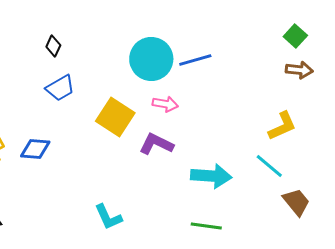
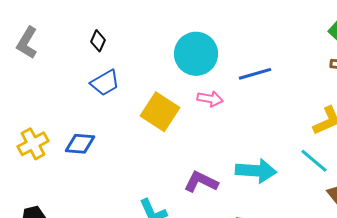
blue line: (195, 60) -> (255, 74), moved
purple L-shape: (156, 144) -> (201, 182), moved

